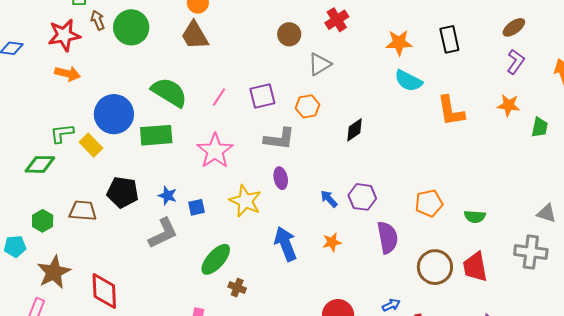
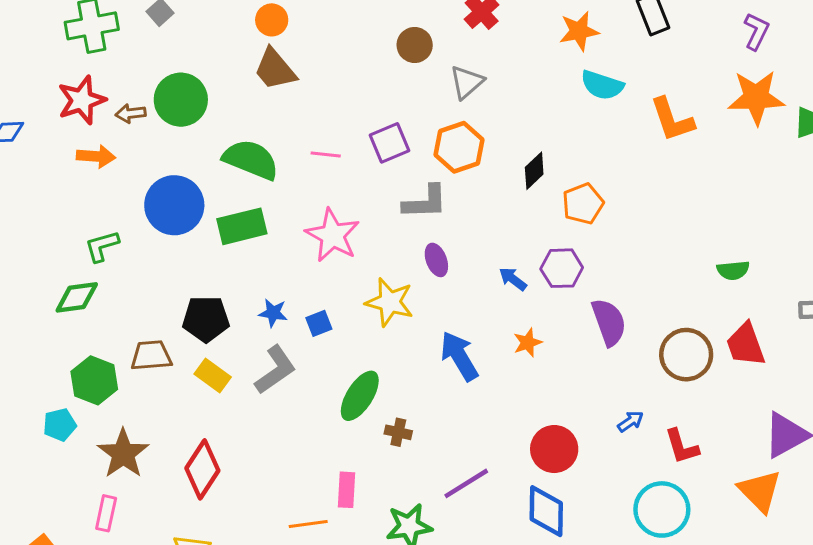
brown arrow: (98, 20) -> (131, 113), moved, turned -66
green circle: (131, 27) -> (181, 100), moved
pink line: (219, 97) -> (326, 155), turned 72
orange star: (509, 105) -> (756, 97), size x1.6
orange hexagon: (308, 106) -> (459, 147), size x1.4
yellow rectangle: (91, 145) -> (213, 376), moved
orange pentagon: (429, 203) -> (583, 204), moved
green hexagon: (43, 221) -> (94, 380), size x1.4
red diamond: (104, 291) -> (202, 469), turned 45

